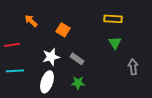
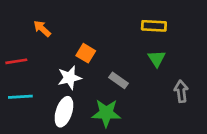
orange square: (63, 30) -> (86, 53), moved
gray rectangle: (77, 59) -> (118, 80), moved
green star: (78, 83) -> (106, 113), size x1.5

